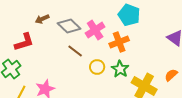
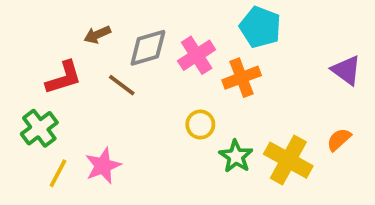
gray diamond: (69, 26) -> (148, 48), turned -60
brown line: (75, 51) -> (122, 85), moved
green star: (120, 69) -> (236, 156), moved

